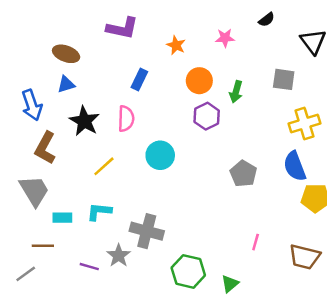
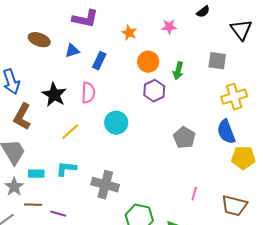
blue triangle: (66, 84) -> (72, 51), moved
brown line: (43, 246) -> (33, 205), moved
gray star: (119, 256) -> (14, 187), moved

